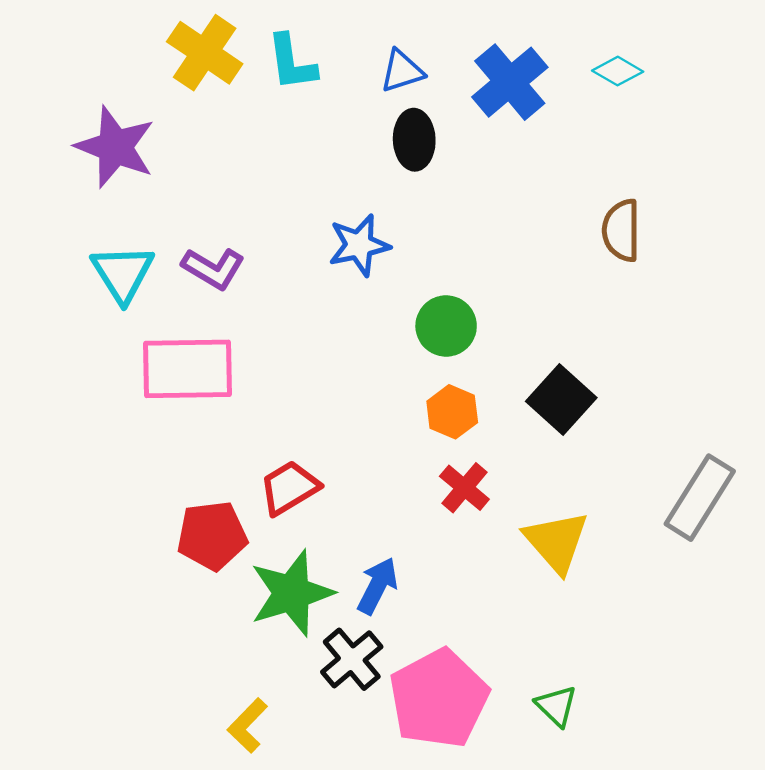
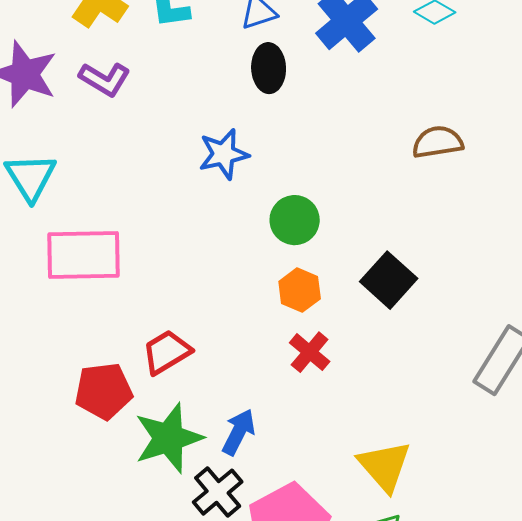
brown semicircle: (621, 230) -> (438, 142), turned 81
purple L-shape: (213, 268) -> (105, 79), moved
yellow triangle: (556, 542) -> (385, 466), moved

